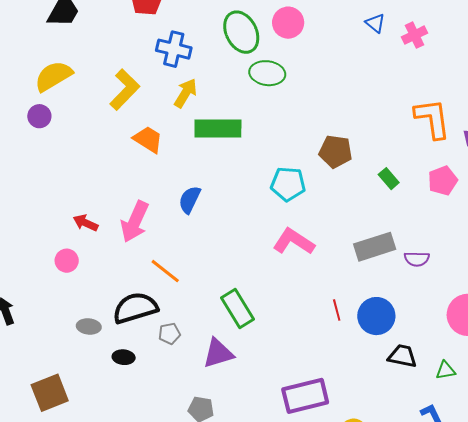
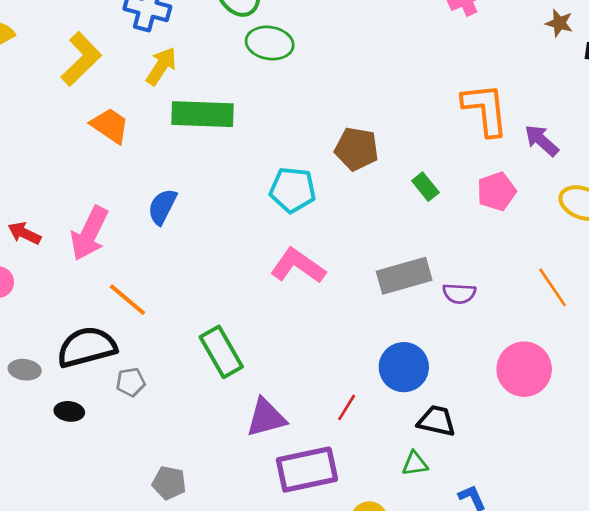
red line: (337, 310) -> (347, 407), moved, turned 45
purple triangle: (218, 353) -> (266, 418), moved
green triangle: (445, 370) -> (415, 464), moved

